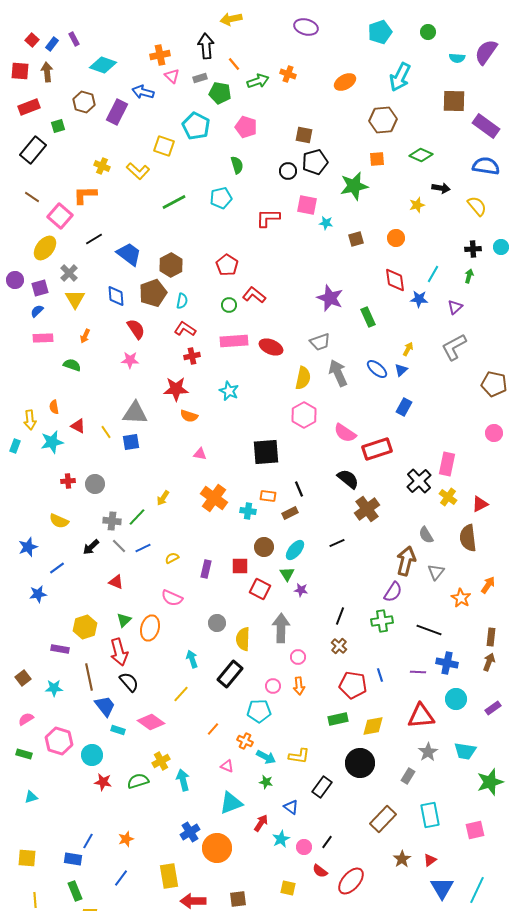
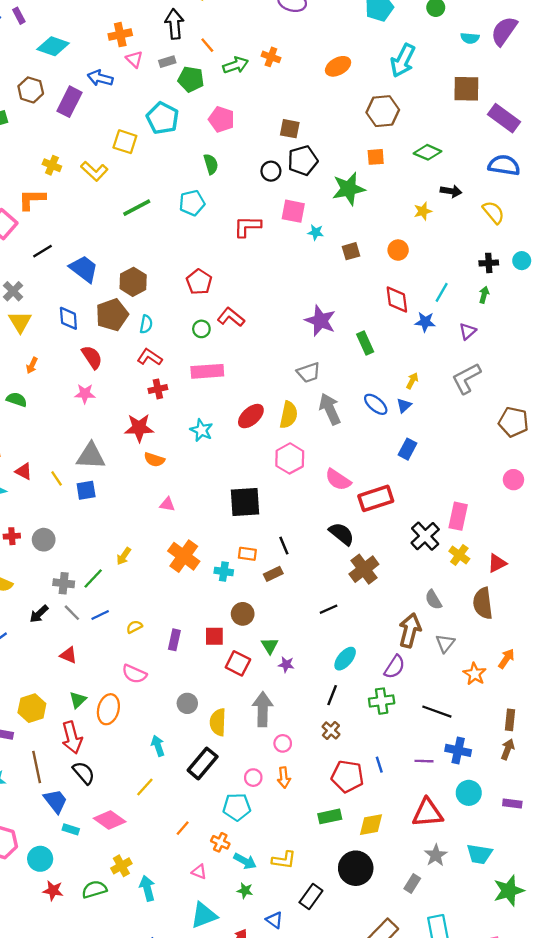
red ellipse: (271, 347) -> (251, 416), moved, turned -65
cyan ellipse: (295, 550) -> (345, 659), moved
purple rectangle: (493, 708) -> (512, 803), turned 42

